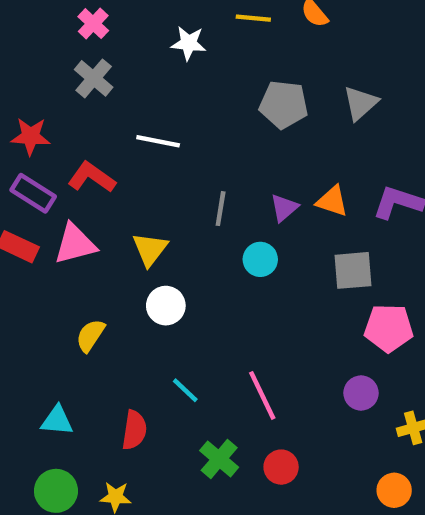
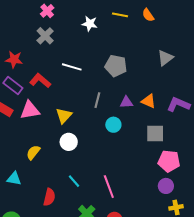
gray pentagon: (284, 105) -> (116, 66), moved
purple triangle: (284, 208) -> (126, 102), turned 32
purple circle: (361, 393) -> (166, 186), moved
cyan triangle: (57, 421) -> (14, 179), moved

